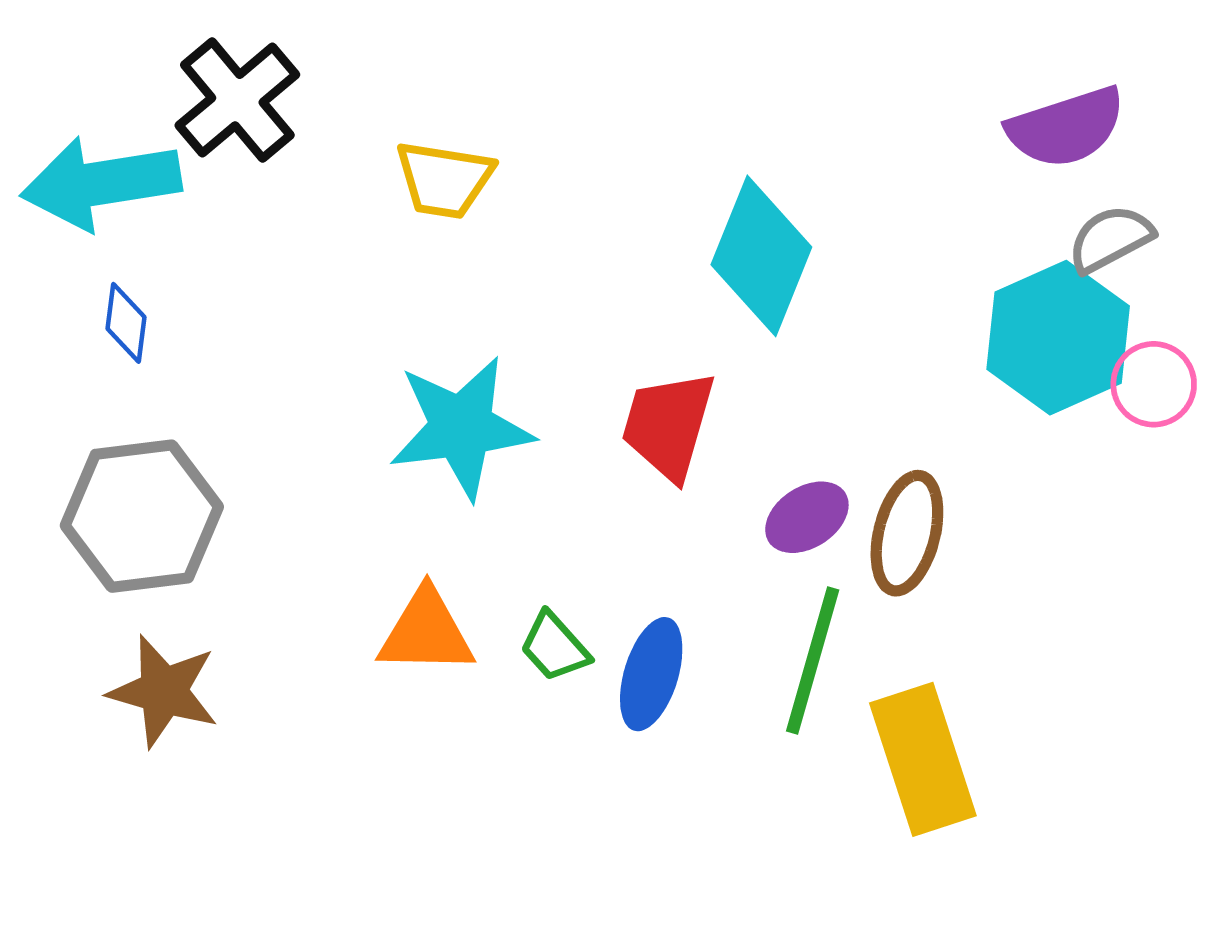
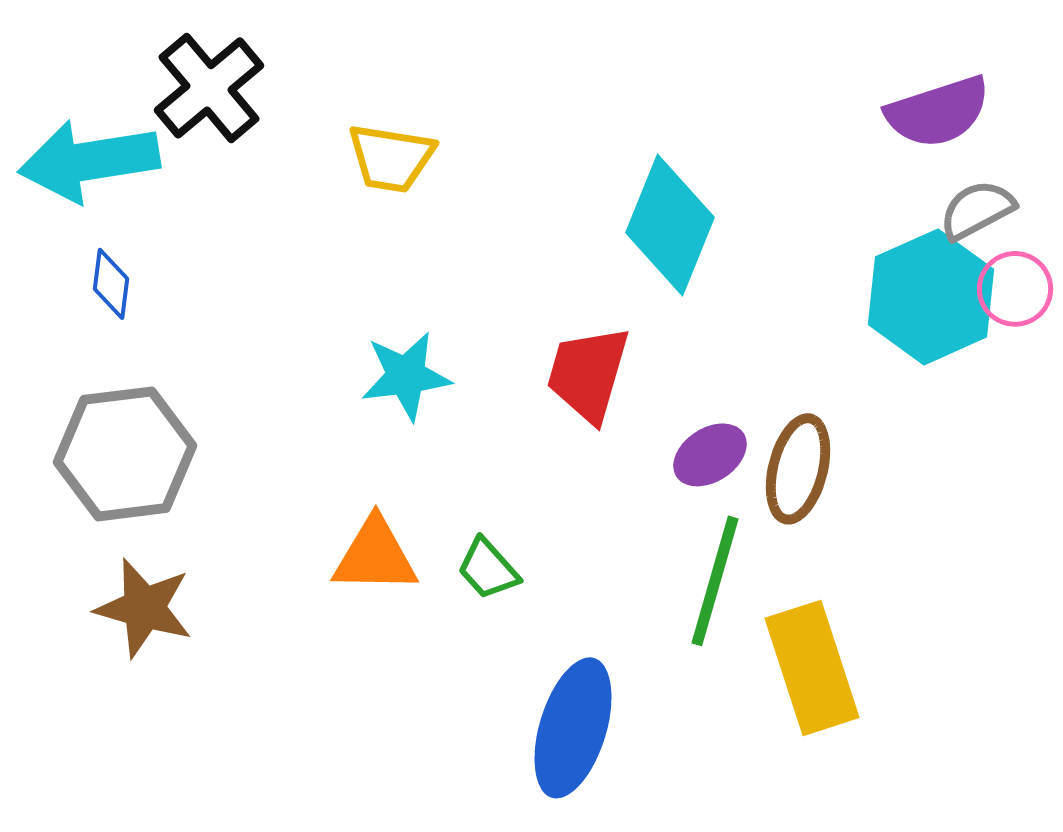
pink circle: (1154, 384) -> (1015, 289), moved
cyan star: (461, 427) -> (406, 376), size x0.7
blue ellipse: (651, 674) -> (573, 728), moved, size x1.4

